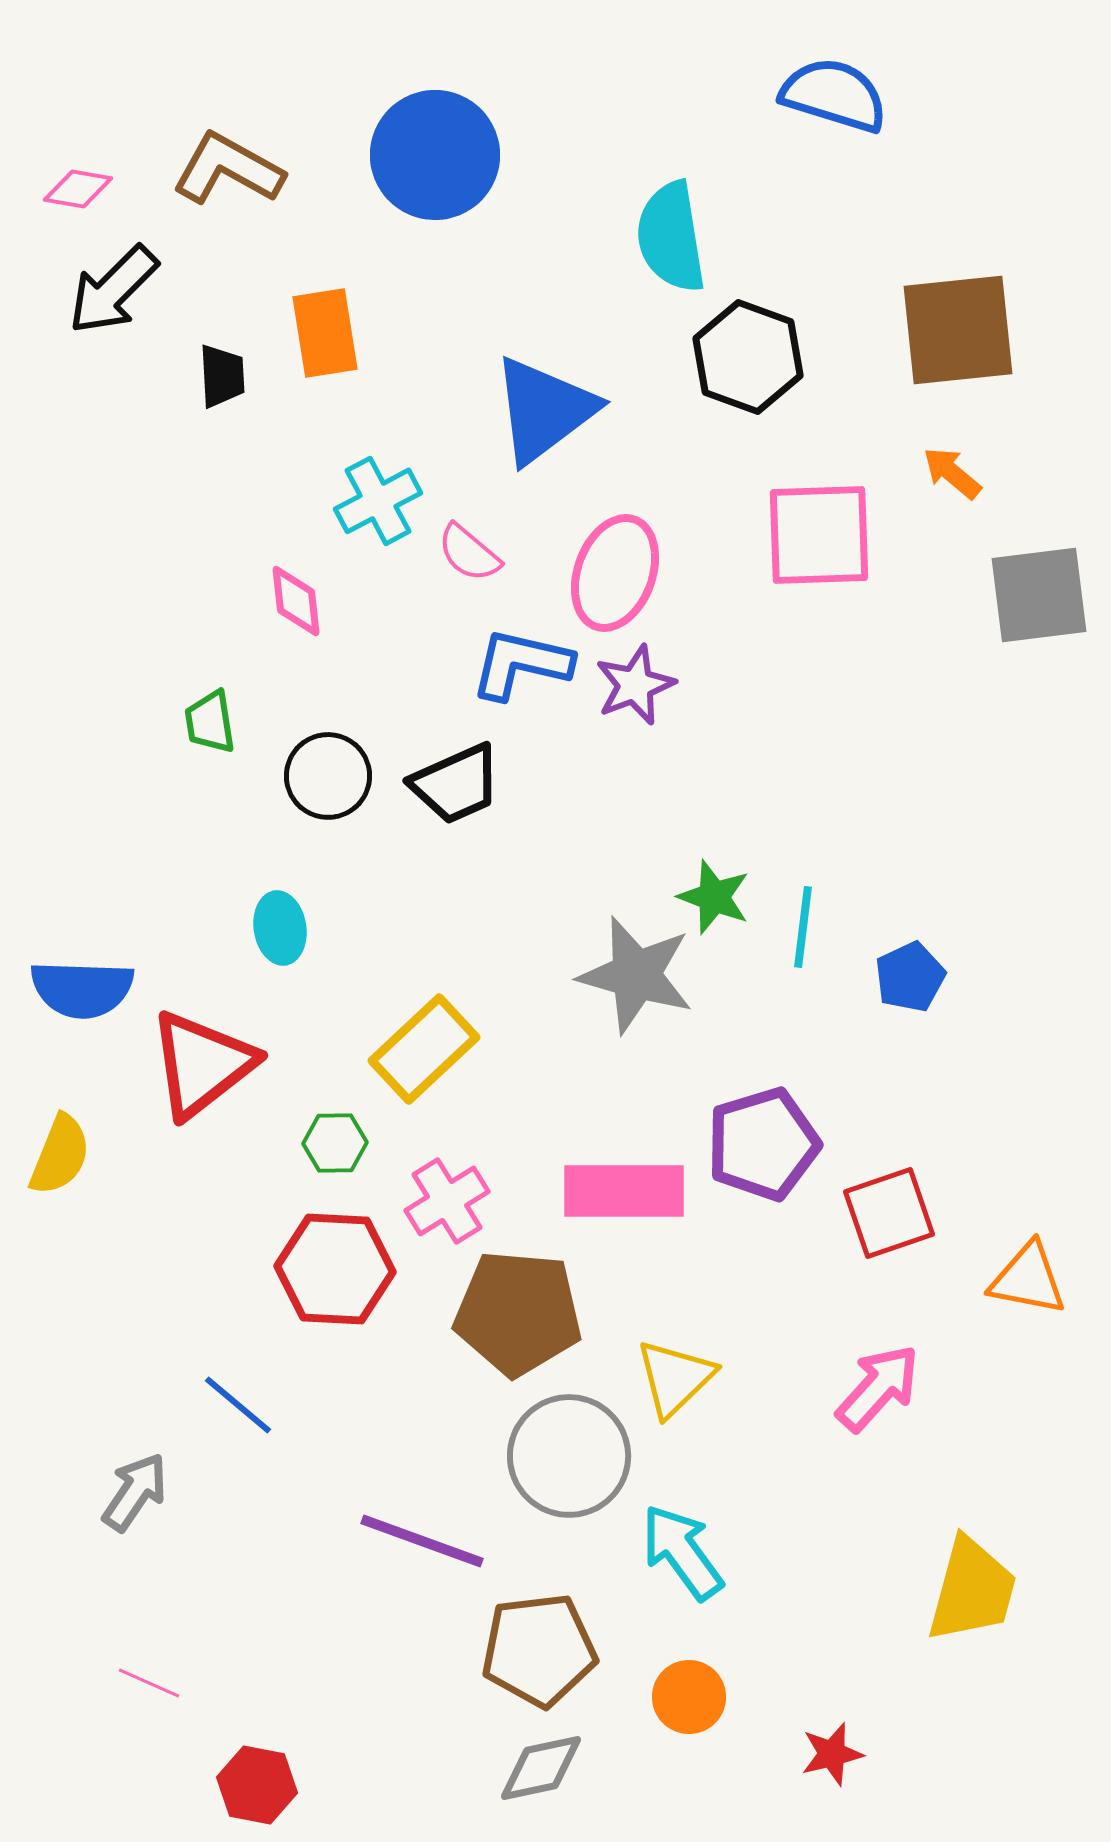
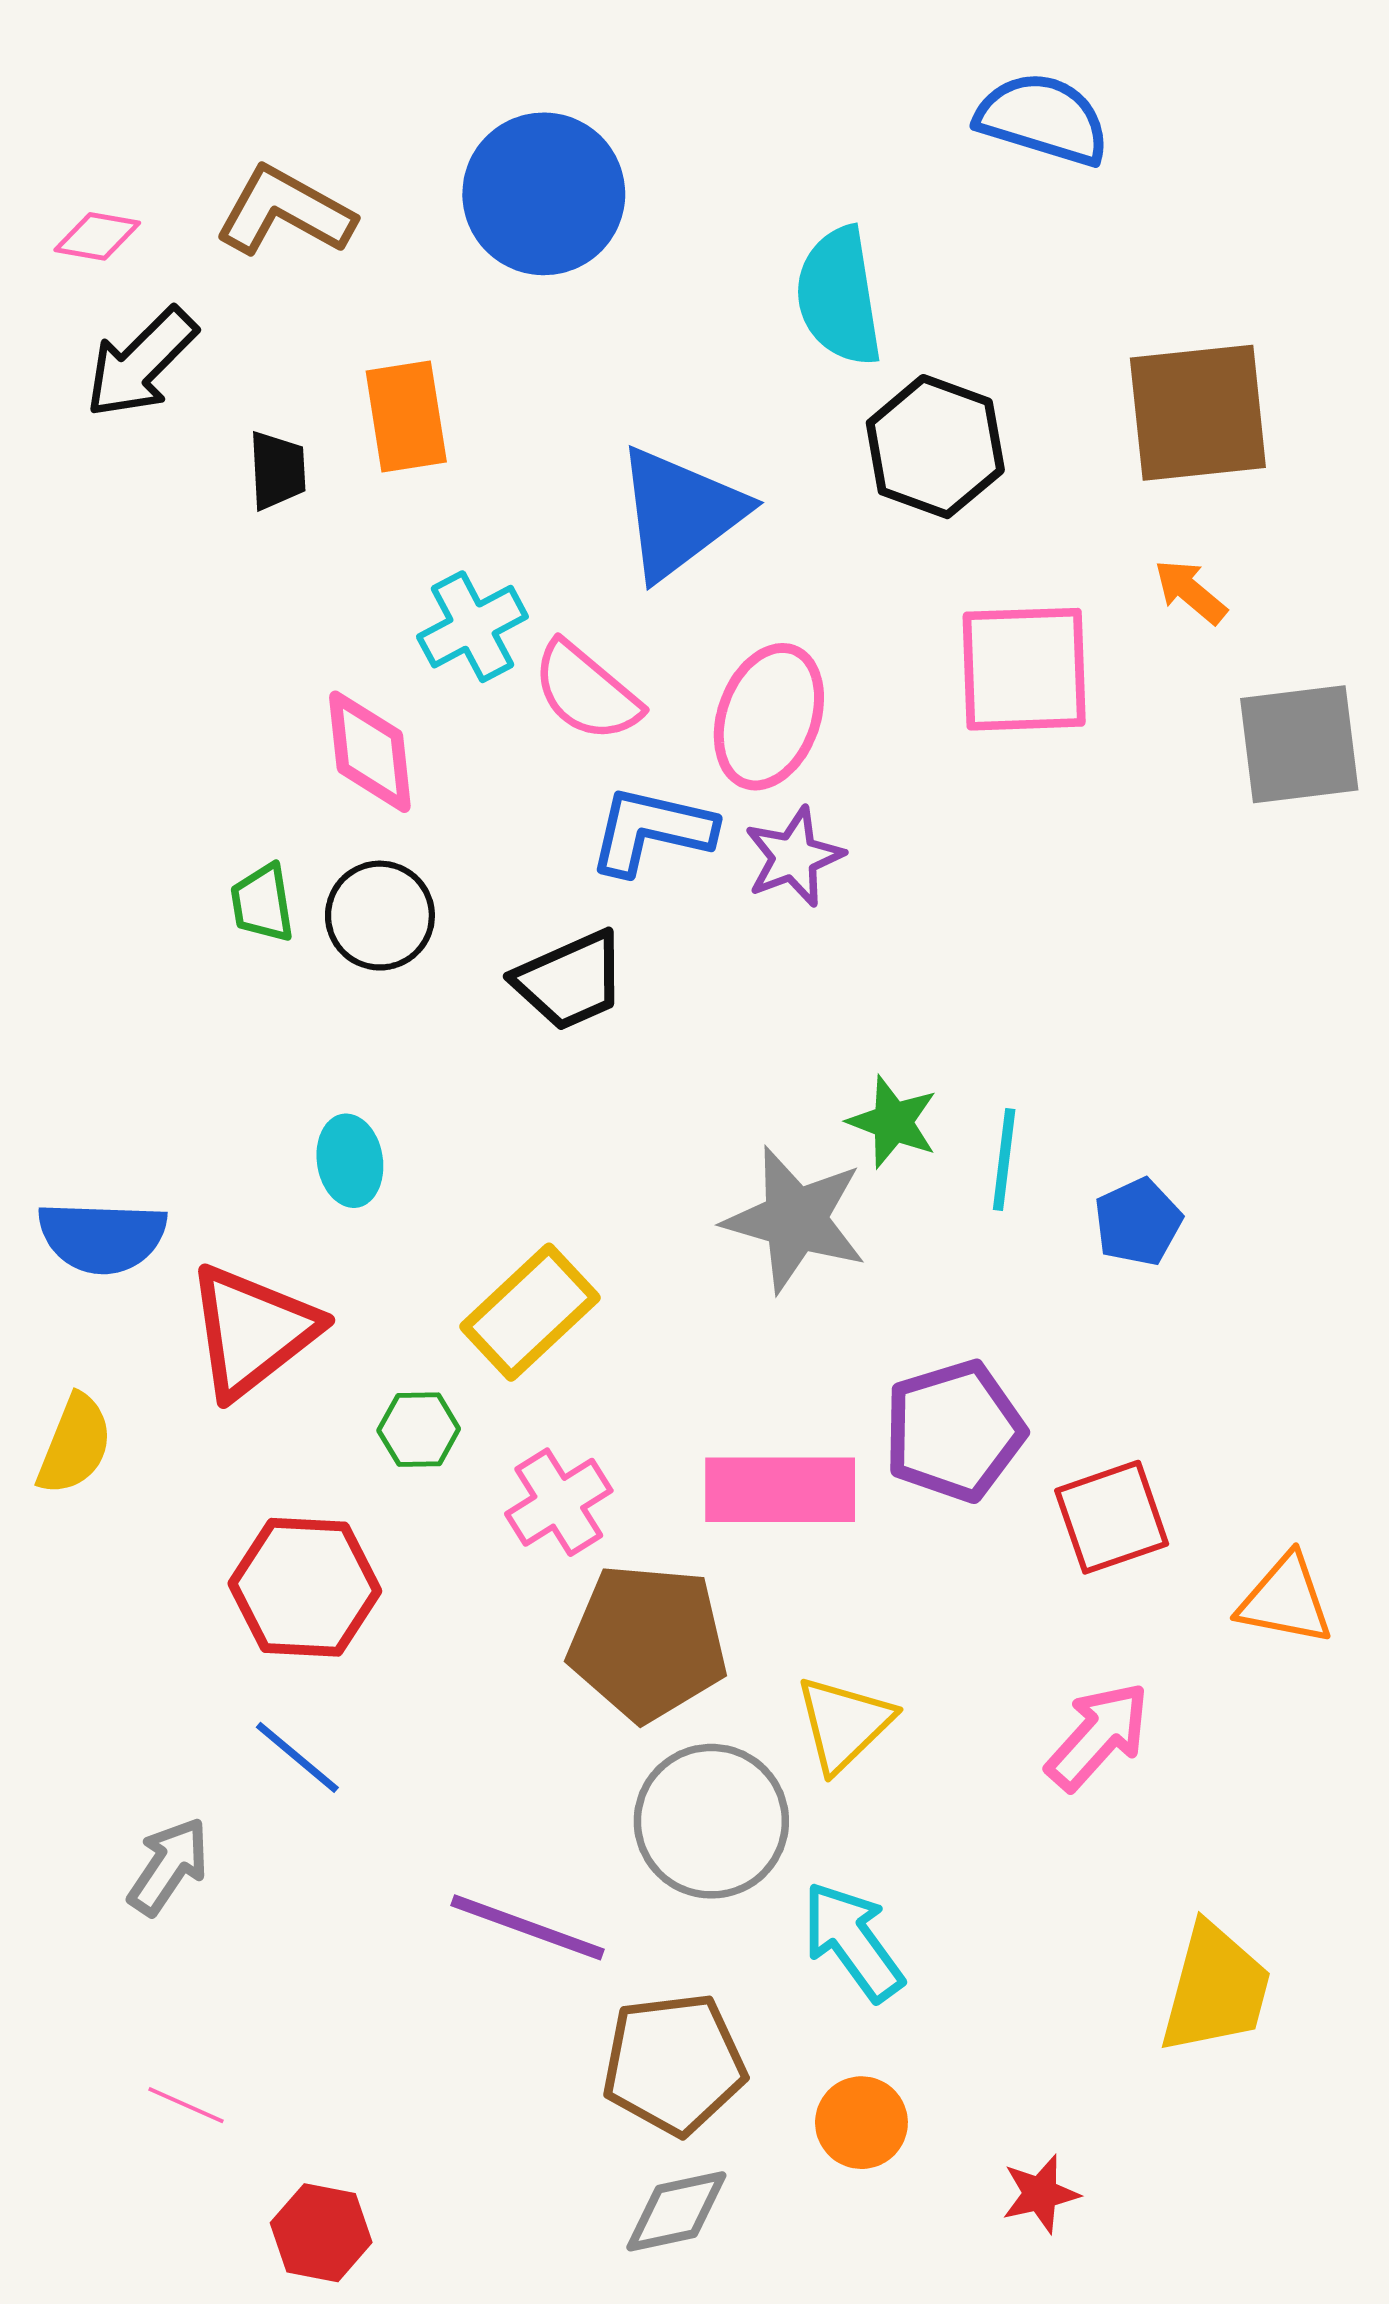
pink semicircle: (469, 553) -> (586, 692), size x1.4
pink diamond: (296, 601) -> (370, 752), size x1.4
black circle: (328, 776) -> (380, 916), moved
red hexagon: (335, 1269) -> (305, 1587), moved

